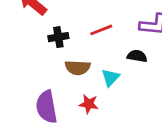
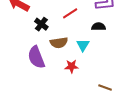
black cross: (58, 37) -> (41, 24), turned -32
purple semicircle: (47, 107) -> (36, 57), moved

